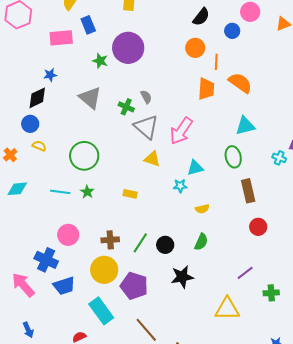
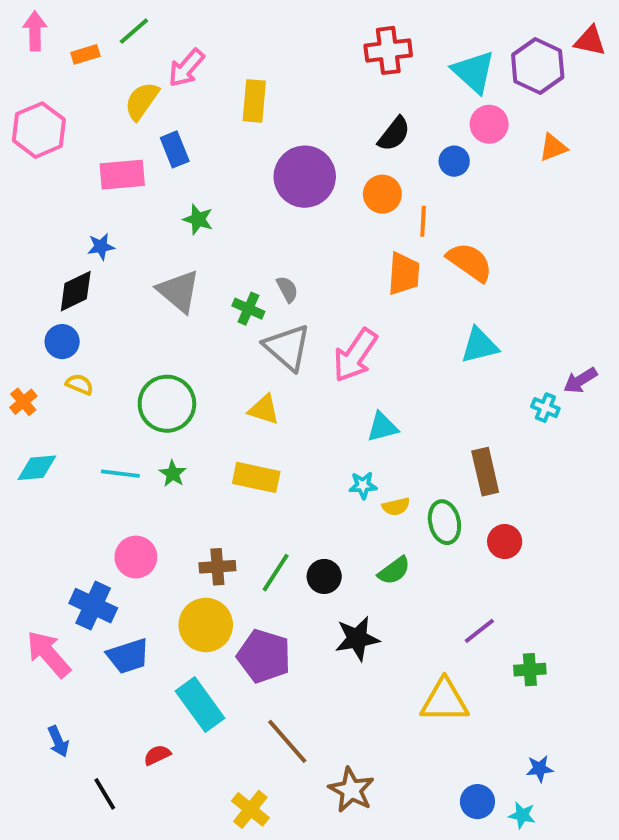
purple circle: (128, 48) -> (305, 177), moved
green ellipse: (233, 157) -> (444, 522), moved
yellow triangle: (152, 159) -> (264, 410), moved
cyan star: (180, 186) -> (363, 485), moved
yellow rectangle: (130, 194) -> (256, 477), size x1.6
green semicircle: (201, 242) -> (394, 571), turned 30

